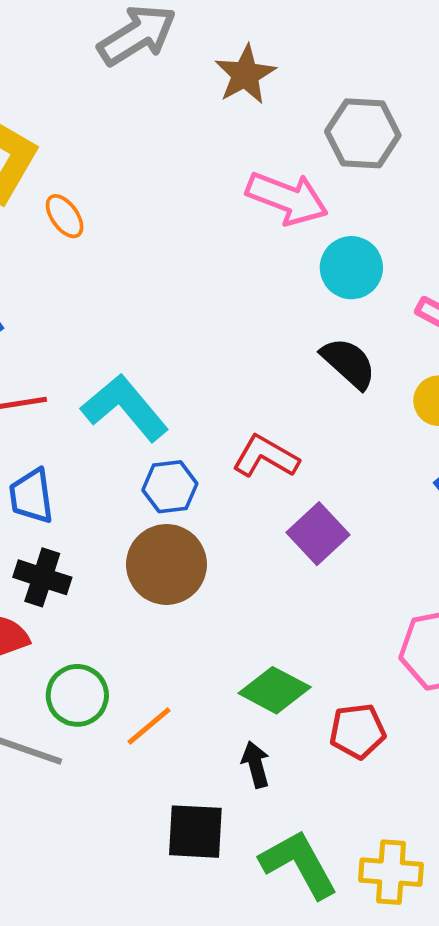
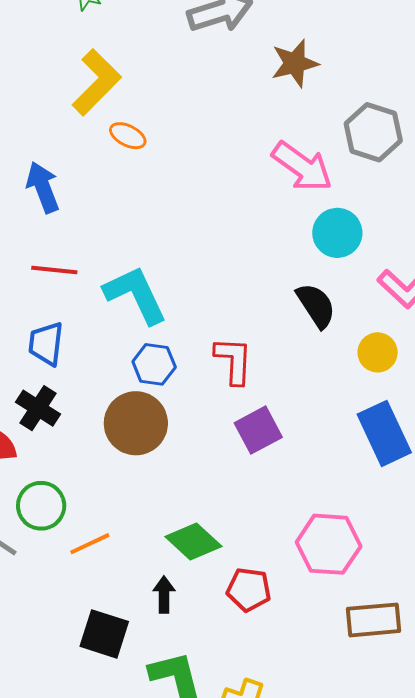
orange ellipse: (65, 216) -> (128, 136), turned -42
red L-shape: (266, 457) -> (234, 360), turned 48

